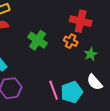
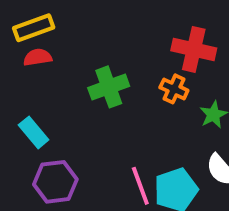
green cross: (38, 40) -> (109, 87), turned 36

